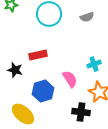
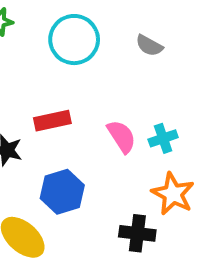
gray semicircle: (87, 17) -> (149, 45), turned 48
pink semicircle: (70, 79) -> (122, 136), moved

